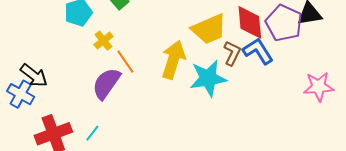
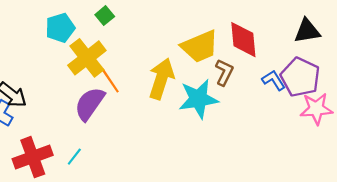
purple pentagon: (284, 23) -> (300, 77), moved
yellow cross: (103, 41) -> (87, 58), size x1.8
blue L-shape: (258, 51) -> (274, 80), moved, size x0.7

